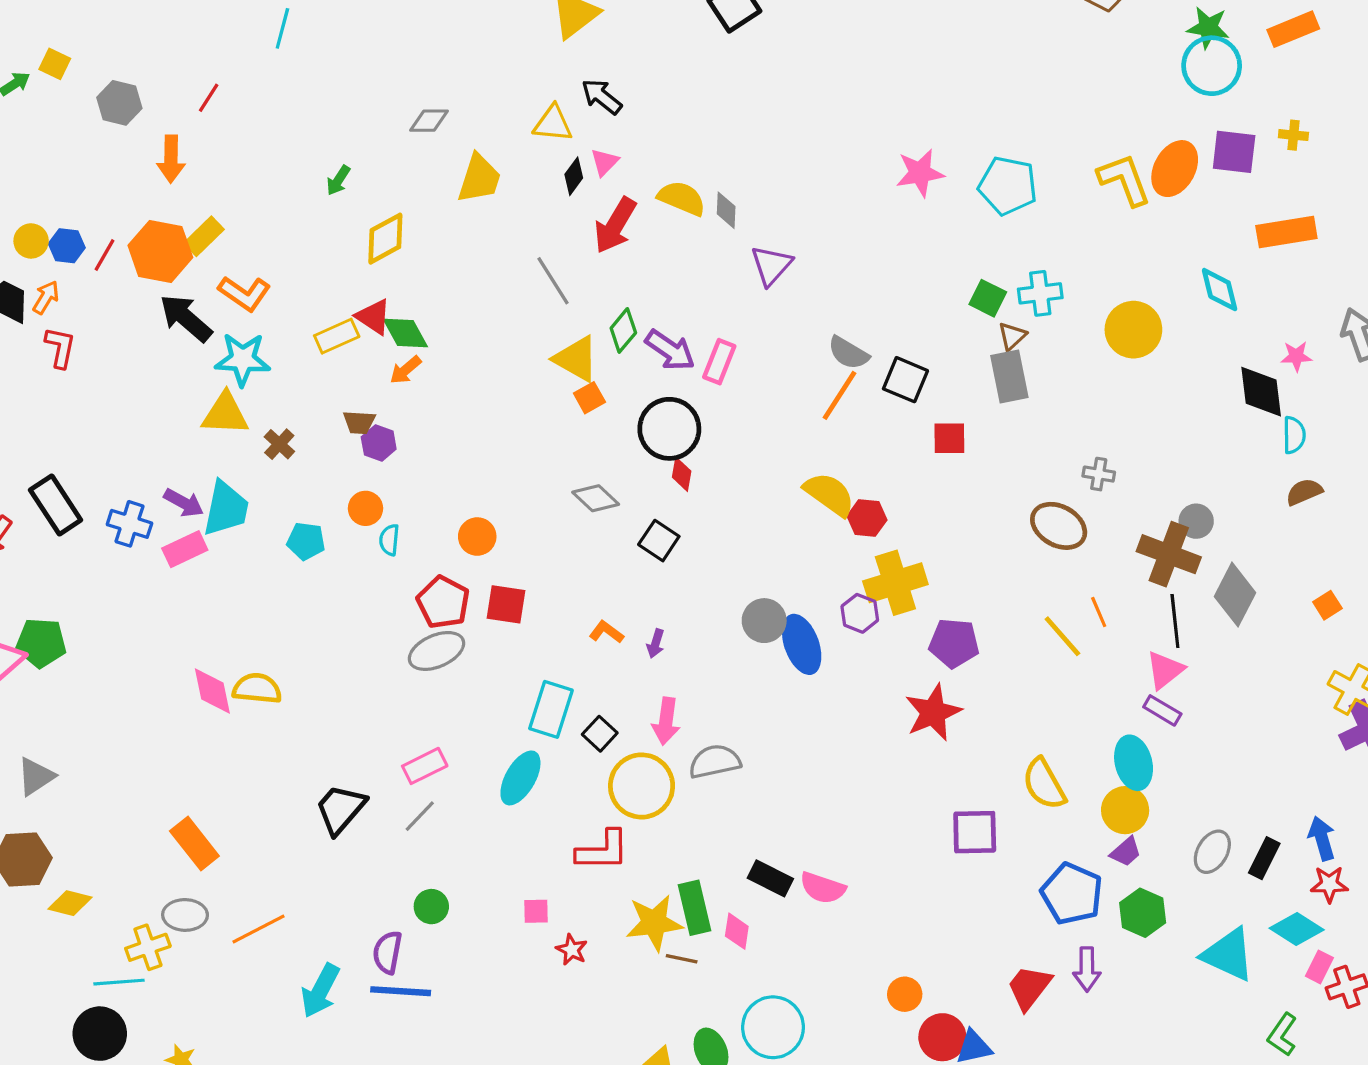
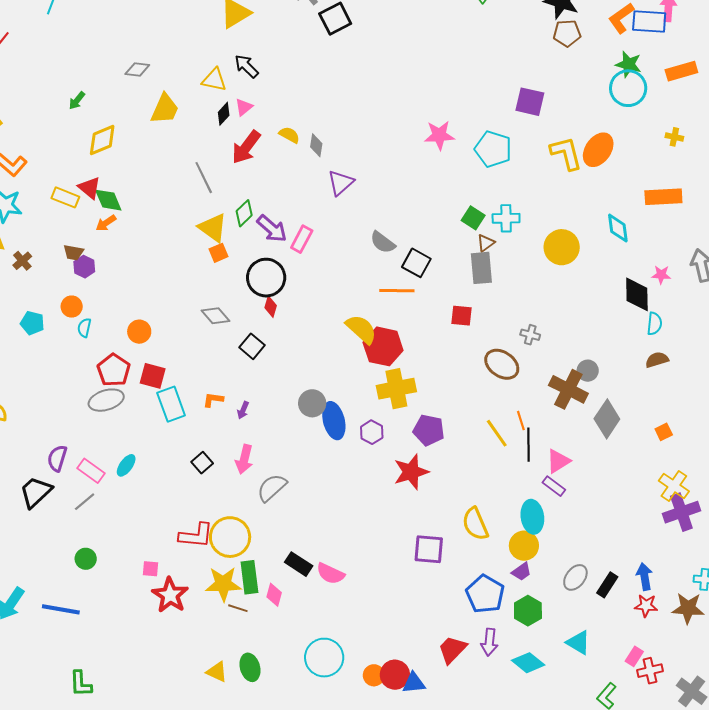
purple square: (1234, 152) -> (530, 102), moved
yellow semicircle: (682, 198) -> (289, 135), size x0.7
yellow rectangle: (337, 336) -> (65, 197), turned 40
orange line: (840, 395) -> (397, 291), moved, turned 52
red square: (949, 438) -> (462, 316), moved
red hexagon: (867, 518) -> (383, 346), size x1.6
purple hexagon: (860, 613) -> (372, 432), moved
black line: (1175, 621) -> (529, 445), moved
orange L-shape: (606, 632) -> (213, 400), turned -35
cyan rectangle: (551, 709) -> (171, 404), moved, turned -44
gray semicircle: (715, 762) -> (272, 488), turned -36
pink rectangle: (425, 766) -> (91, 471), turned 56
cyan ellipse: (520, 778) -> (126, 465), moved, size x0.7
yellow circle: (642, 786) -> (230, 537), moved
cyan diamond: (1297, 929) -> (528, 663), moved
red star: (572, 950) -> (170, 595), size x1.8
purple semicircle: (387, 952) -> (57, 458), moved
cyan triangle: (1228, 955) -> (578, 643), size x0.7
orange circle: (905, 994) -> (374, 675), moved
cyan circle: (773, 1027) -> (324, 658), moved

